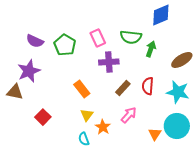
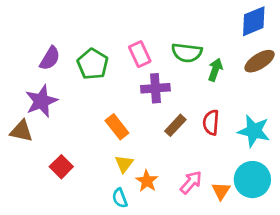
blue diamond: (161, 15) -> (254, 21), moved
purple semicircle: (35, 41) -> (50, 58), turned -84
brown ellipse: (182, 60) -> (260, 61), moved
pink arrow: (129, 115) -> (191, 182), moved

